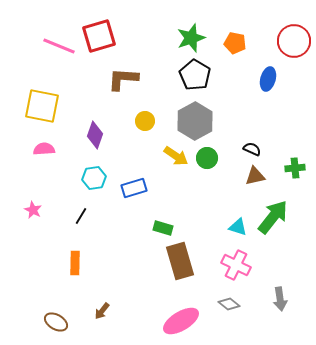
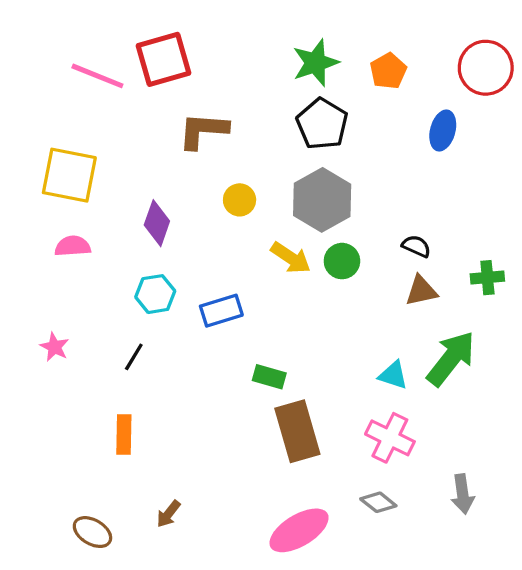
orange pentagon: (235, 43) -> (388, 71), turned 30

